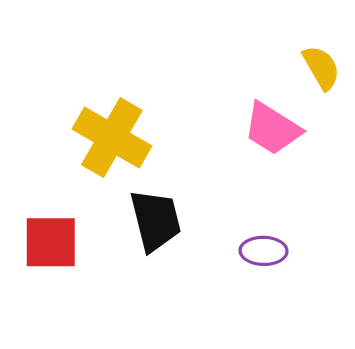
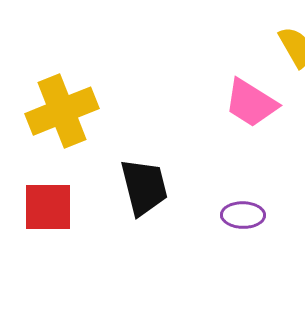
yellow cross: (112, 137) -> (62, 111), moved, turned 38

